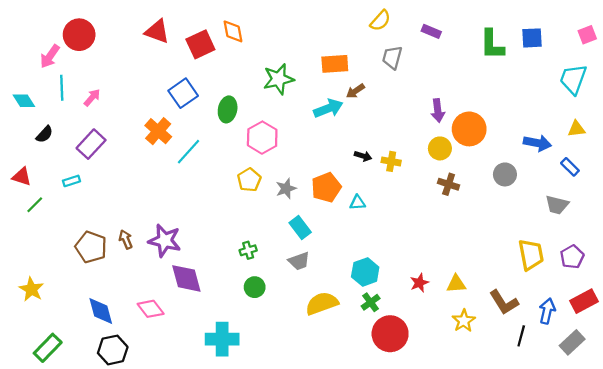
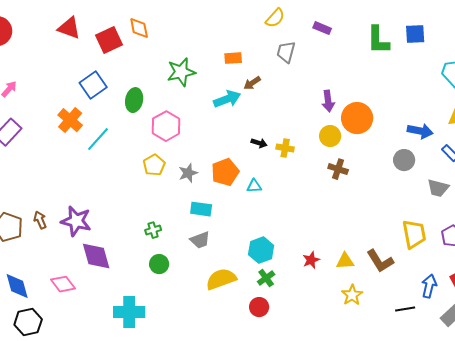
orange rectangle: (335, 64) -> (233, 58), size x0.7
gray circle: (505, 174) -> (404, 160), moved
cyan rectangle: (300, 228) -> (201, 209), turned -45
brown L-shape: (504, 302) -> (380, 261), moved
red circle: (390, 334) -> (259, 307), moved, size x0.6
black line: (521, 336) -> (405, 309), turned 66

